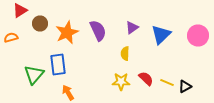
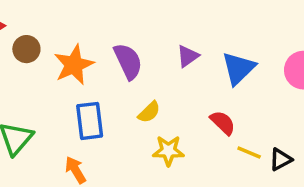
yellow semicircle: (125, 54) -> (149, 112), moved, turned -136
blue rectangle: (58, 64) -> (90, 121), moved
red semicircle: (146, 78) -> (223, 123), moved

